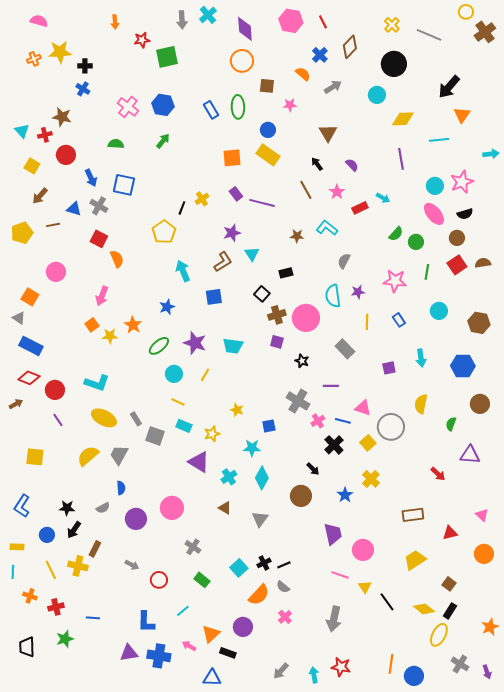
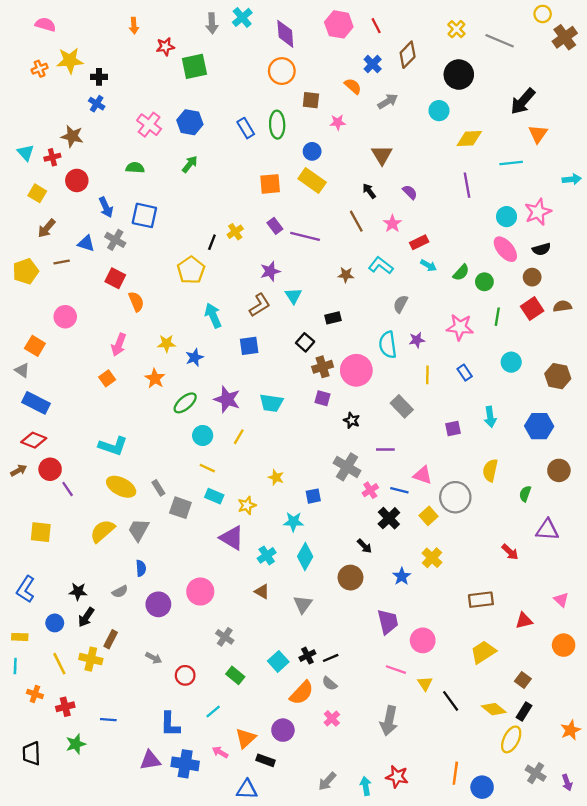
cyan arrow: (383, 198) -> (429, 265), moved
yellow star: (110, 336) -> (167, 343), moved
red circle: (55, 390) -> (50, 469), moved

